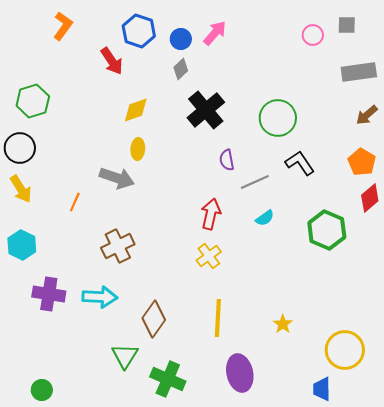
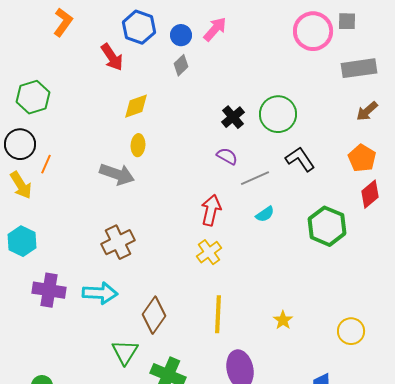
pink circle: (313, 35) -> (313, 31), size x1.8
black cross: (206, 110) -> (233, 117), moved, size x0.6
purple semicircle: (227, 160) -> (227, 156), turned 130
orange line: (75, 202) -> (46, 164), moved
yellow circle: (345, 350) -> (351, 331), moved, size x0.7

